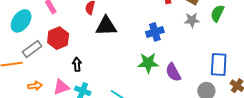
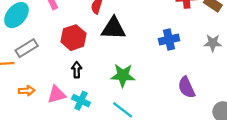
gray star: (192, 20) -> (213, 43), moved
red hexagon: (58, 38) -> (73, 38), moved
green star: (148, 63) -> (123, 75), moved

